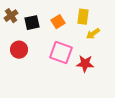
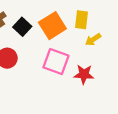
orange square: (58, 22) -> (52, 26), size x1.6
black square: (32, 23) -> (22, 27), turned -35

